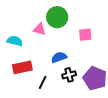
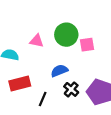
green circle: (57, 17) -> (66, 35), moved
black cross: (69, 75) -> (71, 89), turned -32

